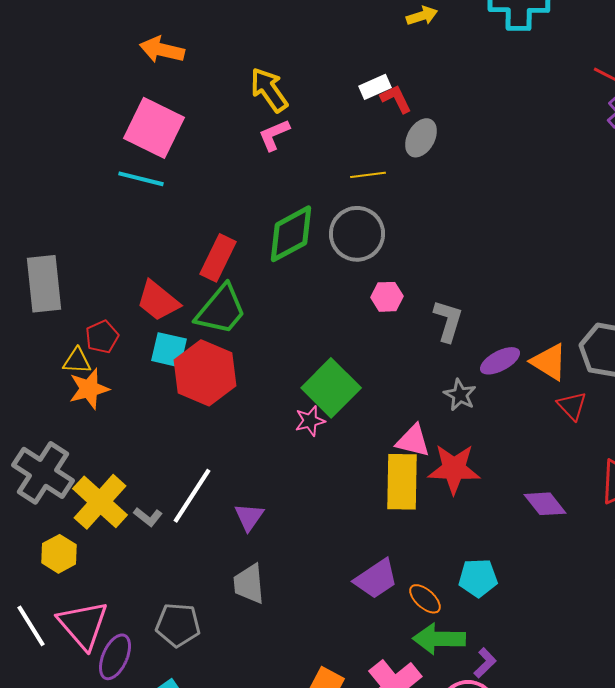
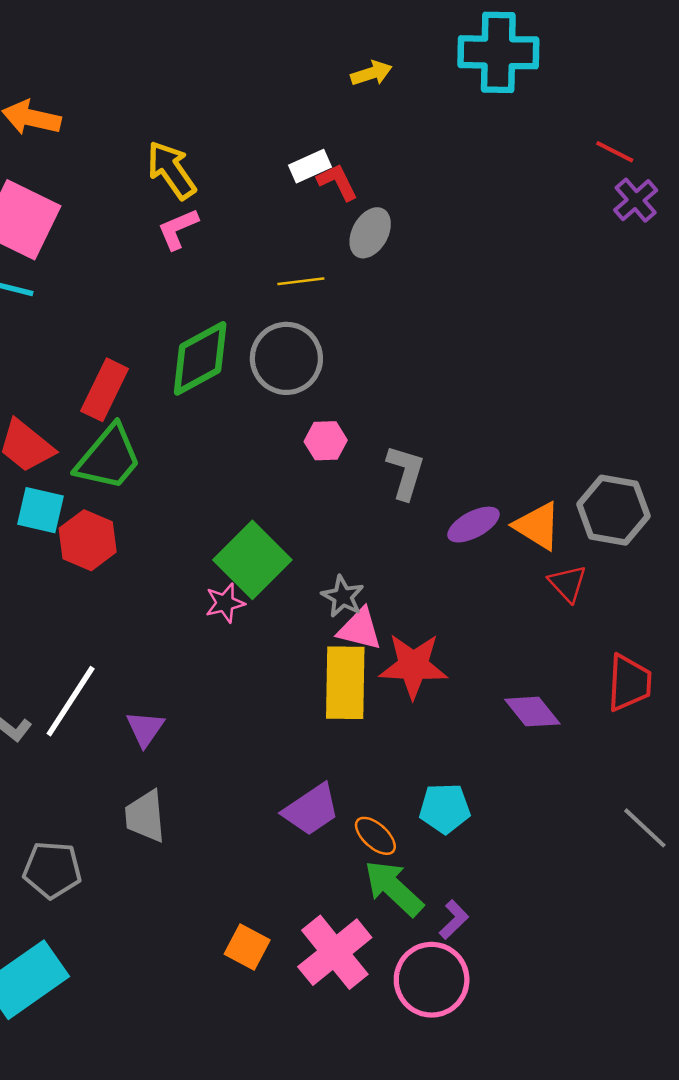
red hexagon: (205, 373) -> (88, 540), size x0.7
gray star: (460, 395) -> (343, 596), moved
green arrow: (439, 639) -> (394, 888), turned 42

